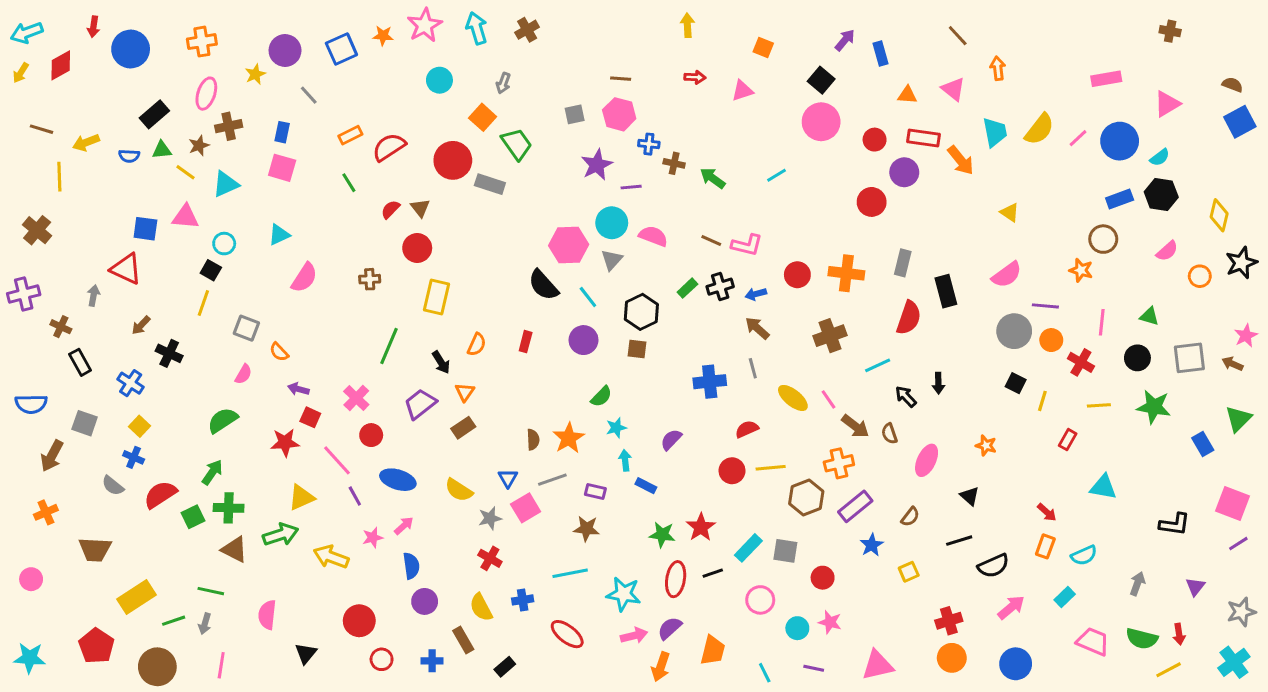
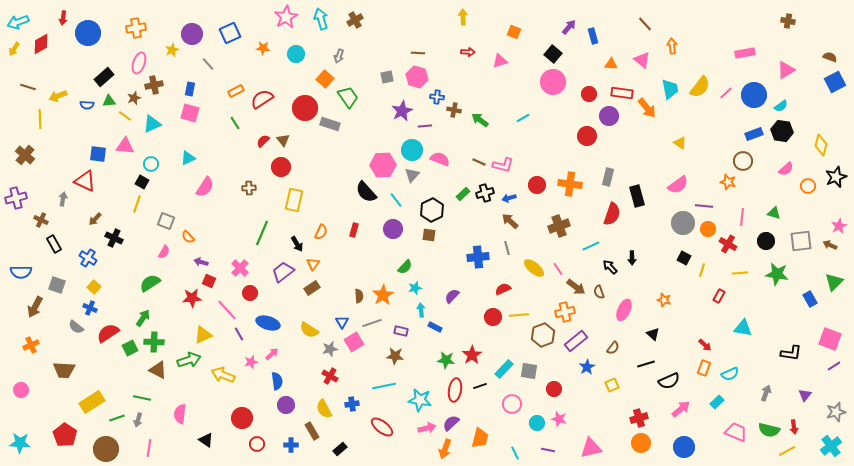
orange star: (383, 36) -> (263, 48), moved
black triangle: (306, 653) -> (206, 440), turned -35

